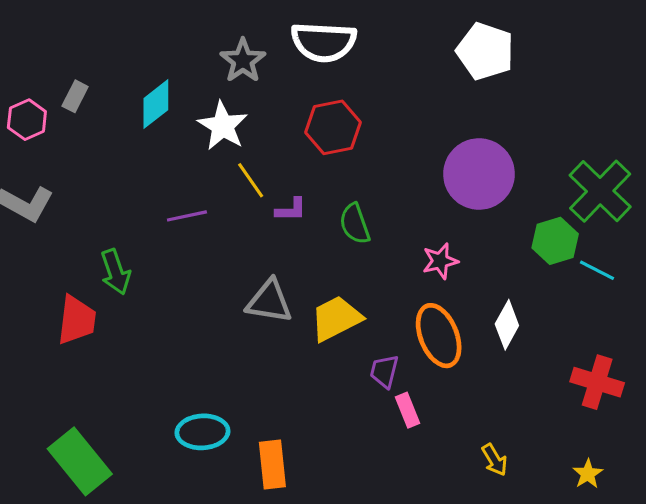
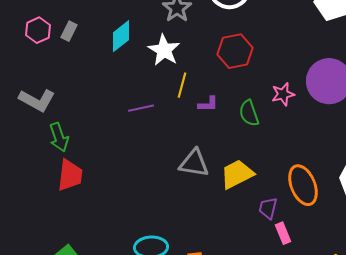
pink hexagon: (27, 120) -> (38, 30), moved
yellow line: (251, 180) -> (182, 85), turned 50
pink star: (440, 261) -> (283, 94), moved
green arrow: (115, 272) -> (59, 137), moved

